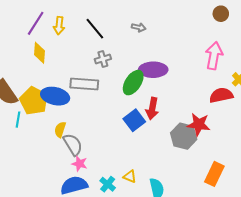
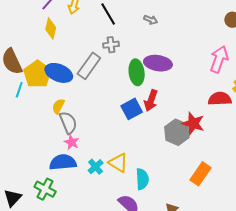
green ellipse: (133, 83) -> (137, 72), turned -50
gray rectangle: (84, 84) -> (89, 66), turned -68
yellow triangle: (130, 176) -> (118, 163), size x1.5

